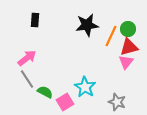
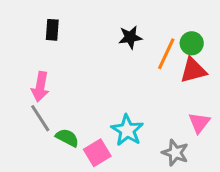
black star: (87, 25) -> (130, 37), size x0.7
pink arrow: (27, 58) -> (40, 87), turned 138
pink triangle: (126, 62) -> (199, 123), moved

